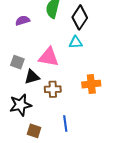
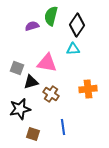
purple semicircle: (23, 21) -> (32, 26), moved
brown cross: (53, 89) -> (51, 94), turned 35

